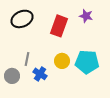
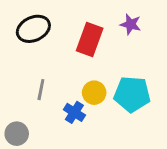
blue cross: (40, 74) -> (74, 112), moved
gray circle: (12, 76) -> (17, 134), moved

